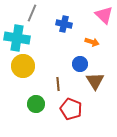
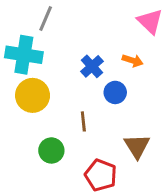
blue cross: (64, 24) -> (92, 66), moved, turned 35
brown triangle: (95, 81) -> (137, 146), moved
red pentagon: (71, 109) -> (101, 175), moved

